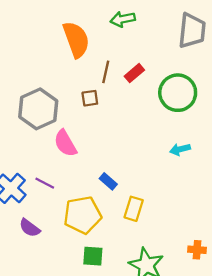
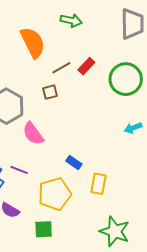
green arrow: (123, 19) -> (71, 21), turned -150
brown line: (106, 72) -> (61, 68), turned 54
green square: (93, 256) -> (44, 229), moved

